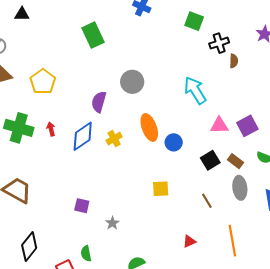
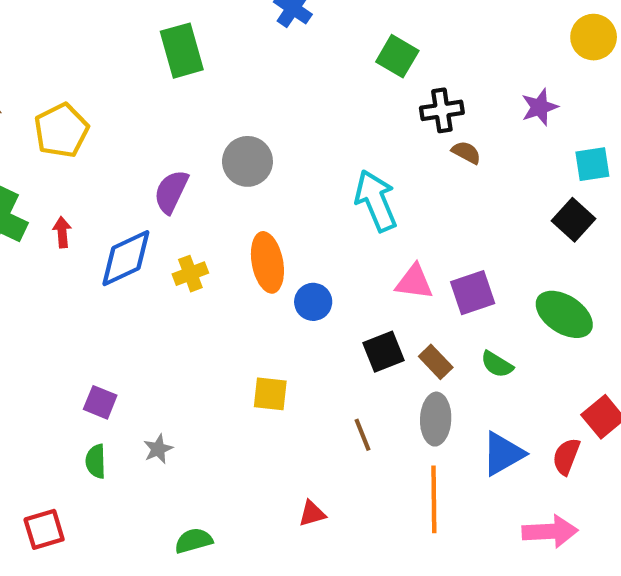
brown semicircle: (234, 61) -> (466, 152), turned -72
orange line: (232, 241) -> (434, 499), moved
green semicircle: (86, 253) -> (96, 461), moved

